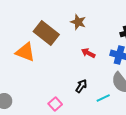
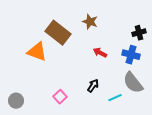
pink square: (55, 104) -> (60, 97), moved

